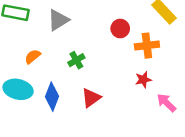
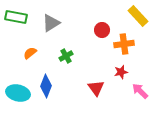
cyan ellipse: (18, 89) -> (18, 93), moved
red triangle: (91, 98) -> (96, 88), moved, turned -30

